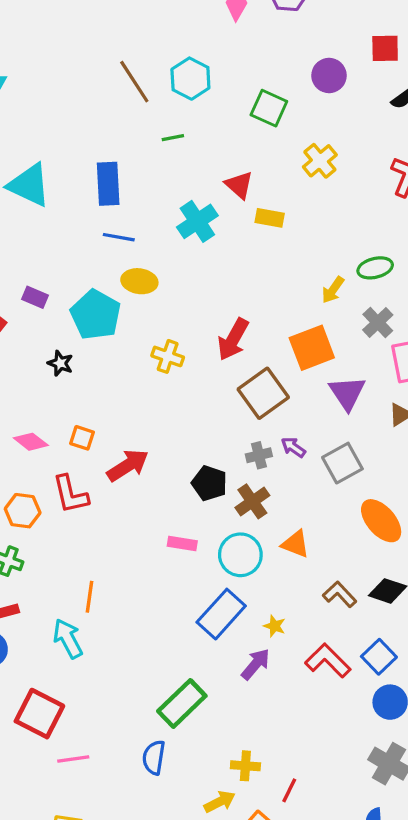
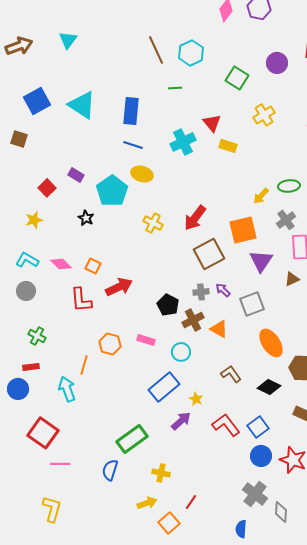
orange hexagon: (23, 511) -> (110, 344), moved
orange triangle: (295, 544) -> (219, 329), moved
cyan circle: (240, 555) -> (181, 352), size x0.7
brown L-shape: (340, 594) -> (231, 374), moved
yellow cross: (245, 766) -> (161, 473), moved

